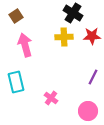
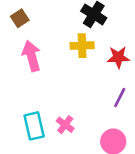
red star: (92, 36) -> (118, 57), moved
cyan rectangle: (16, 82) -> (34, 126), moved

